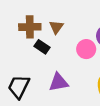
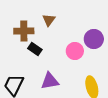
brown triangle: (56, 27) -> (49, 20), moved

